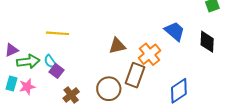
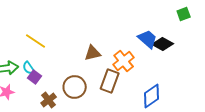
yellow line: (58, 33) -> (36, 41), turned 30
black diamond: (207, 42) -> (163, 44), moved, turned -65
brown circle: (109, 89) -> (75, 87), moved

